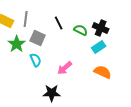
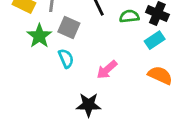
green semicircle: (81, 30) -> (129, 16), turned -32

